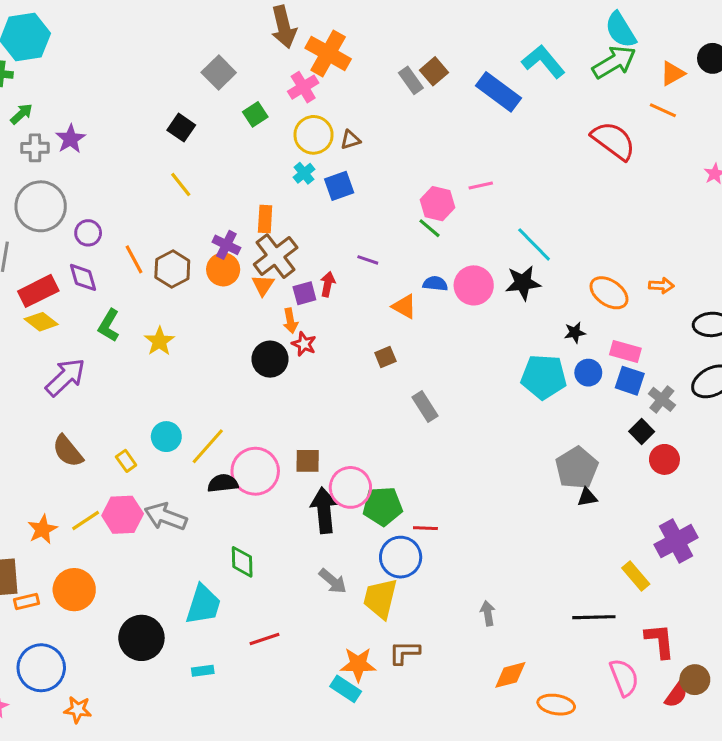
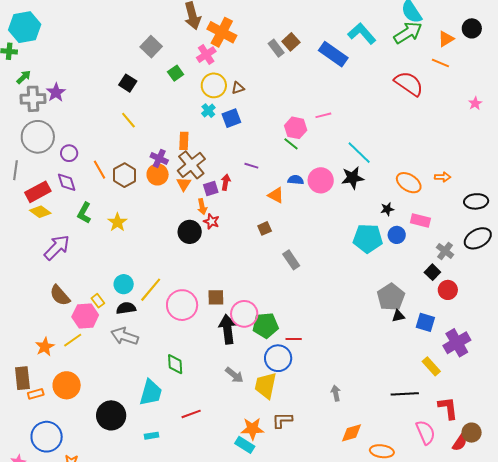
gray cross: (35, 148) -> (33, 99), size x1.4
blue square: (630, 381) -> (425, 322), moved
black semicircle: (223, 483) -> (126, 308), moved
pink hexagon: (123, 515) -> (85, 316), moved

